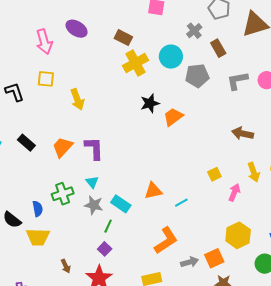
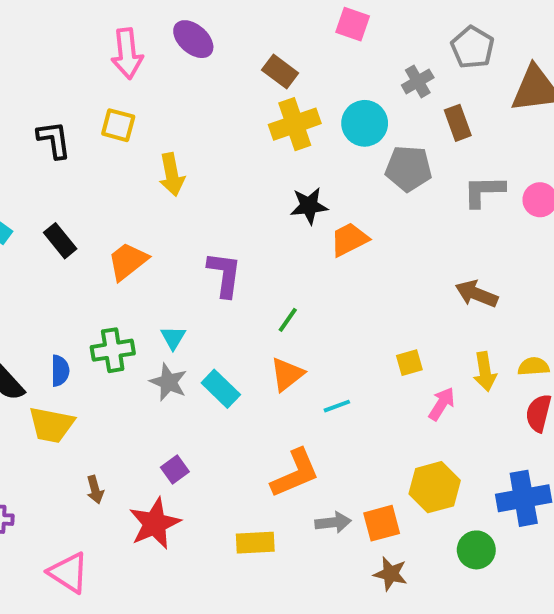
purple L-shape: (94, 148) -> (225, 274), moved
orange triangle: (153, 191) -> (287, 374), turned -36
green line: (108, 226) -> (288, 320), moved

